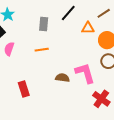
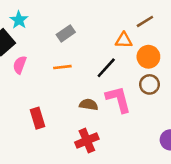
black line: (68, 13) -> (106, 68), moved
gray rectangle: (44, 24) -> (66, 33), turned 48
red cross: (101, 99) -> (87, 141), moved, turned 30

